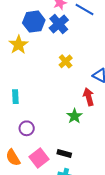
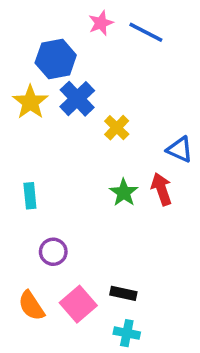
blue cross: (59, 24) -> (77, 99), moved
green star: (74, 116) -> (124, 193), moved

